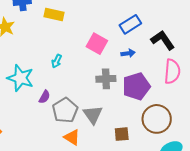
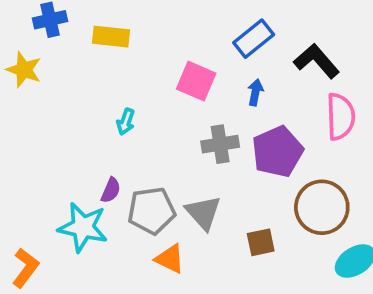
blue arrow: (128, 53) -> (255, 92), turned -64
cyan star: (20, 78) -> (83, 227), moved
gray pentagon: (65, 110) -> (151, 211), turned 30

